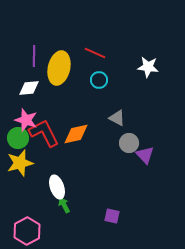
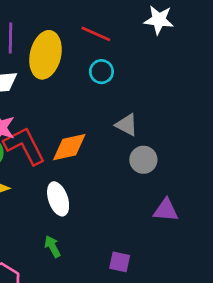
white star: (148, 67) -> (159, 20), moved
purple triangle: (145, 155) -> (166, 210), moved, turned -42
white ellipse: (57, 187) -> (58, 199), moved

